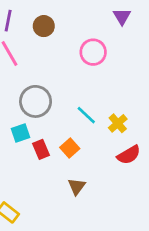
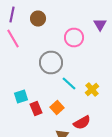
purple triangle: (122, 16) -> (100, 24), moved
gray circle: (36, 101) -> (51, 62), moved
red semicircle: (129, 155) -> (82, 122), moved

